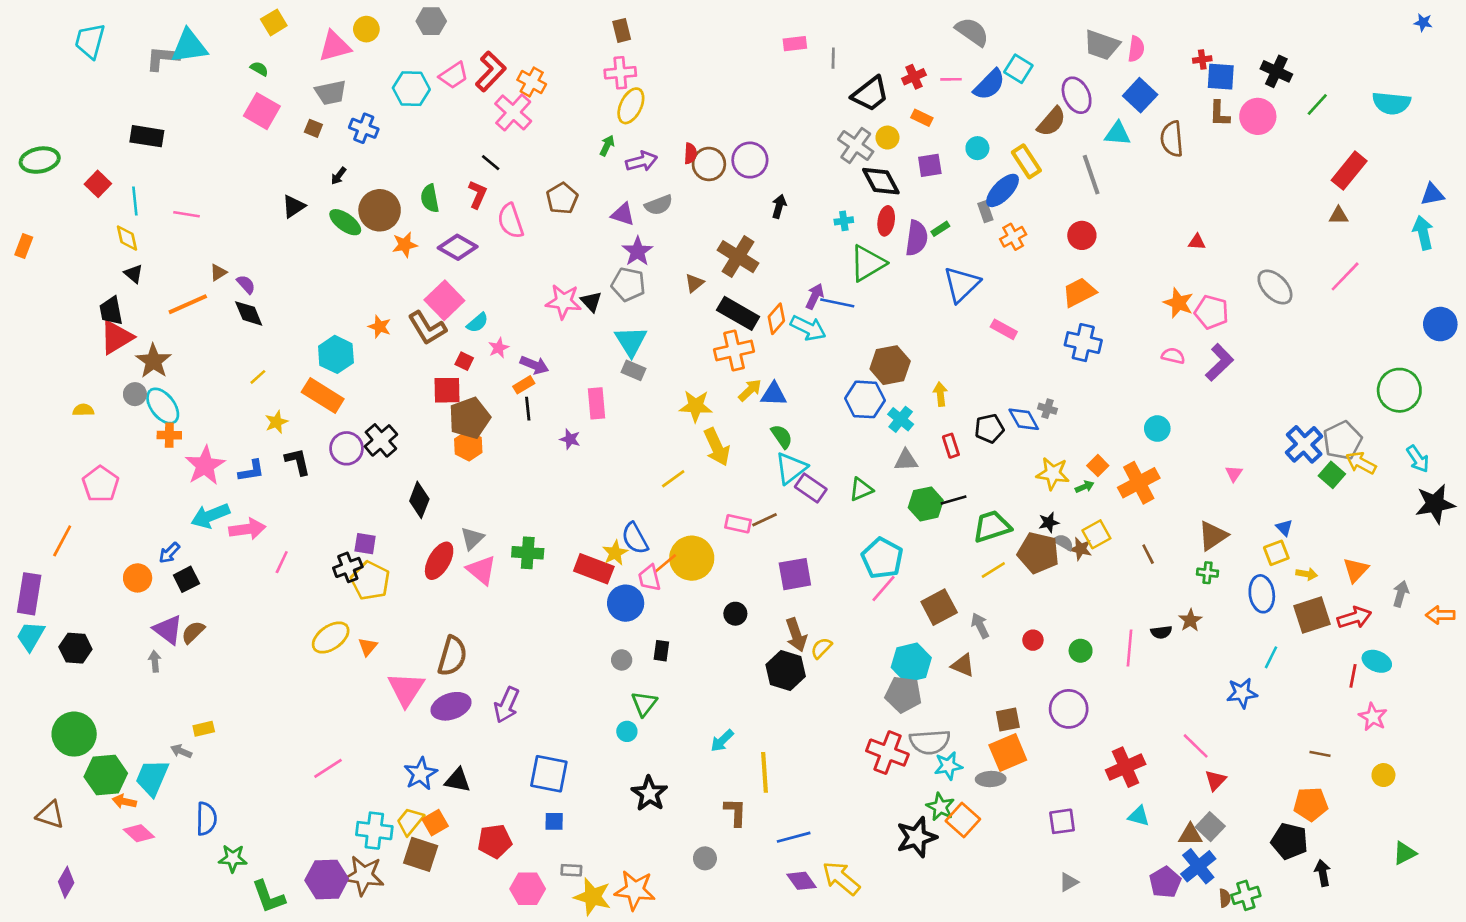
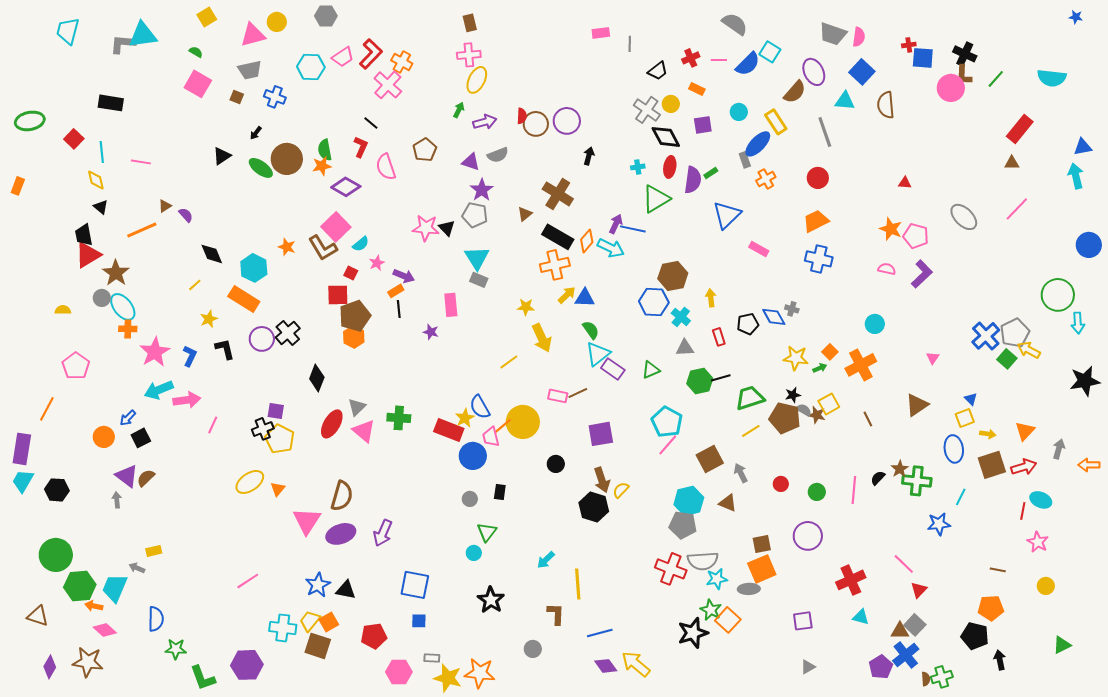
black trapezoid: (870, 94) -> (658, 71), size x0.7
brown L-shape: (1219, 114) -> (964, 75), moved
orange star: (405, 245) -> (322, 166), moved
black diamond: (249, 313) -> (212, 254), moved
yellow star: (696, 406) -> (526, 307), size x0.7
cyan arrow: (1418, 459) -> (1078, 323), moved, turned 30
blue L-shape: (251, 471) -> (190, 356), turned -55
green cross: (1208, 573) -> (917, 481), moved, size x1.8
black semicircle: (1161, 632) -> (878, 478), turned 140
brown star: (364, 876) -> (88, 662), moved

